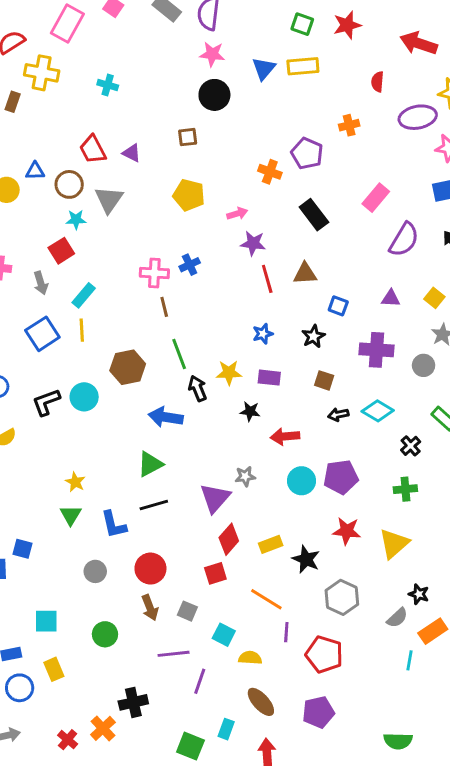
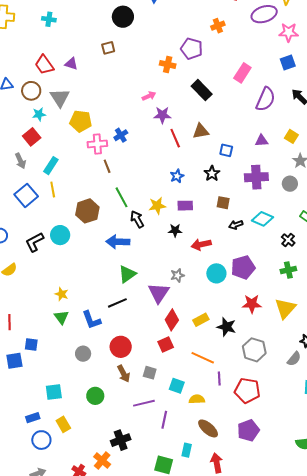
yellow pentagon: (189, 195) -> (81, 121), moved
green triangle: (150, 464) -> (127, 274), moved

